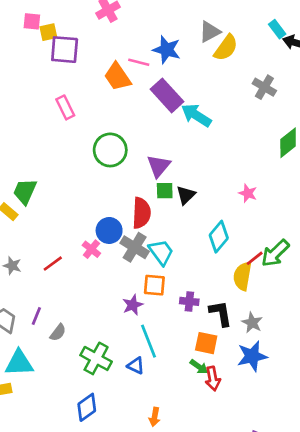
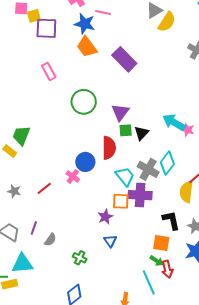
blue star: (167, 50) -> (85, 24), moved
pink line: (139, 62) -> (103, 13), moved
cyan arrow: (196, 115) -> (174, 122), moved
gray cross: (135, 247) -> (148, 169), moved
purple cross: (189, 301) -> (140, 195), moved, size x1.6
cyan line: (149, 341) -> (149, 282), moved
green cross: (96, 358) -> (80, 258), size x0.6
blue triangle: (136, 366) -> (110, 241), moved, turned 32

